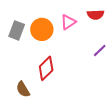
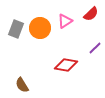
red semicircle: (95, 15) -> (91, 14), turned -42
red diamond: (46, 68) -> (66, 65), moved, turned 55

